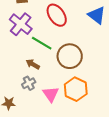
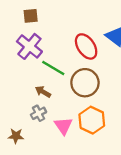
red ellipse: (57, 15) -> (86, 46), moved

